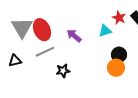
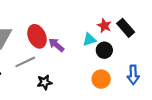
red ellipse: (42, 30) -> (37, 36), moved
black circle: (119, 55) -> (104, 50), moved

